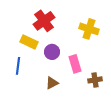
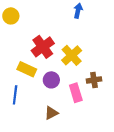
yellow cross: (89, 29) -> (72, 55), moved, turned 30
brown cross: (95, 80) -> (94, 80), moved

